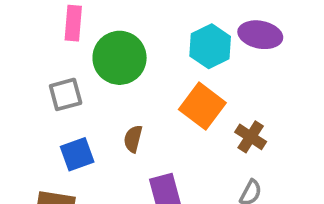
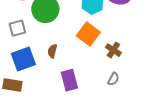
blue square: (77, 154) -> (23, 59), size x1.4

